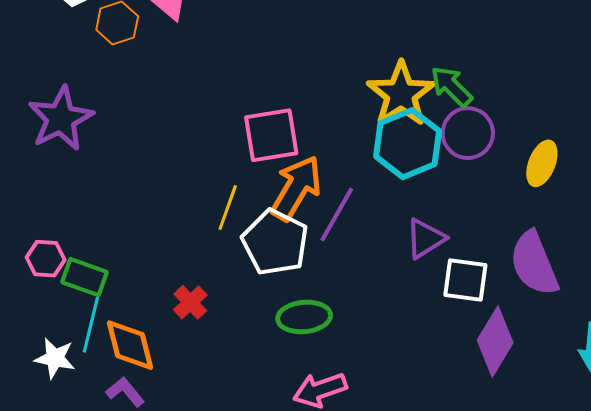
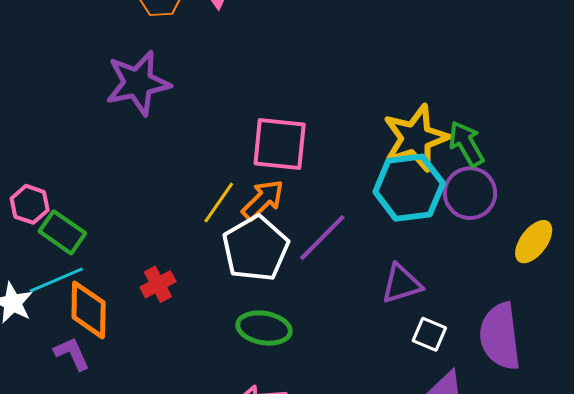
purple star: (61, 119) -> (138, 83), moved
orange arrow: (296, 188) -> (263, 200), moved, size x0.7
white square: (465, 280) -> (429, 334), size x0.7
cyan line: (91, 325) -> (56, 280), turned 38

